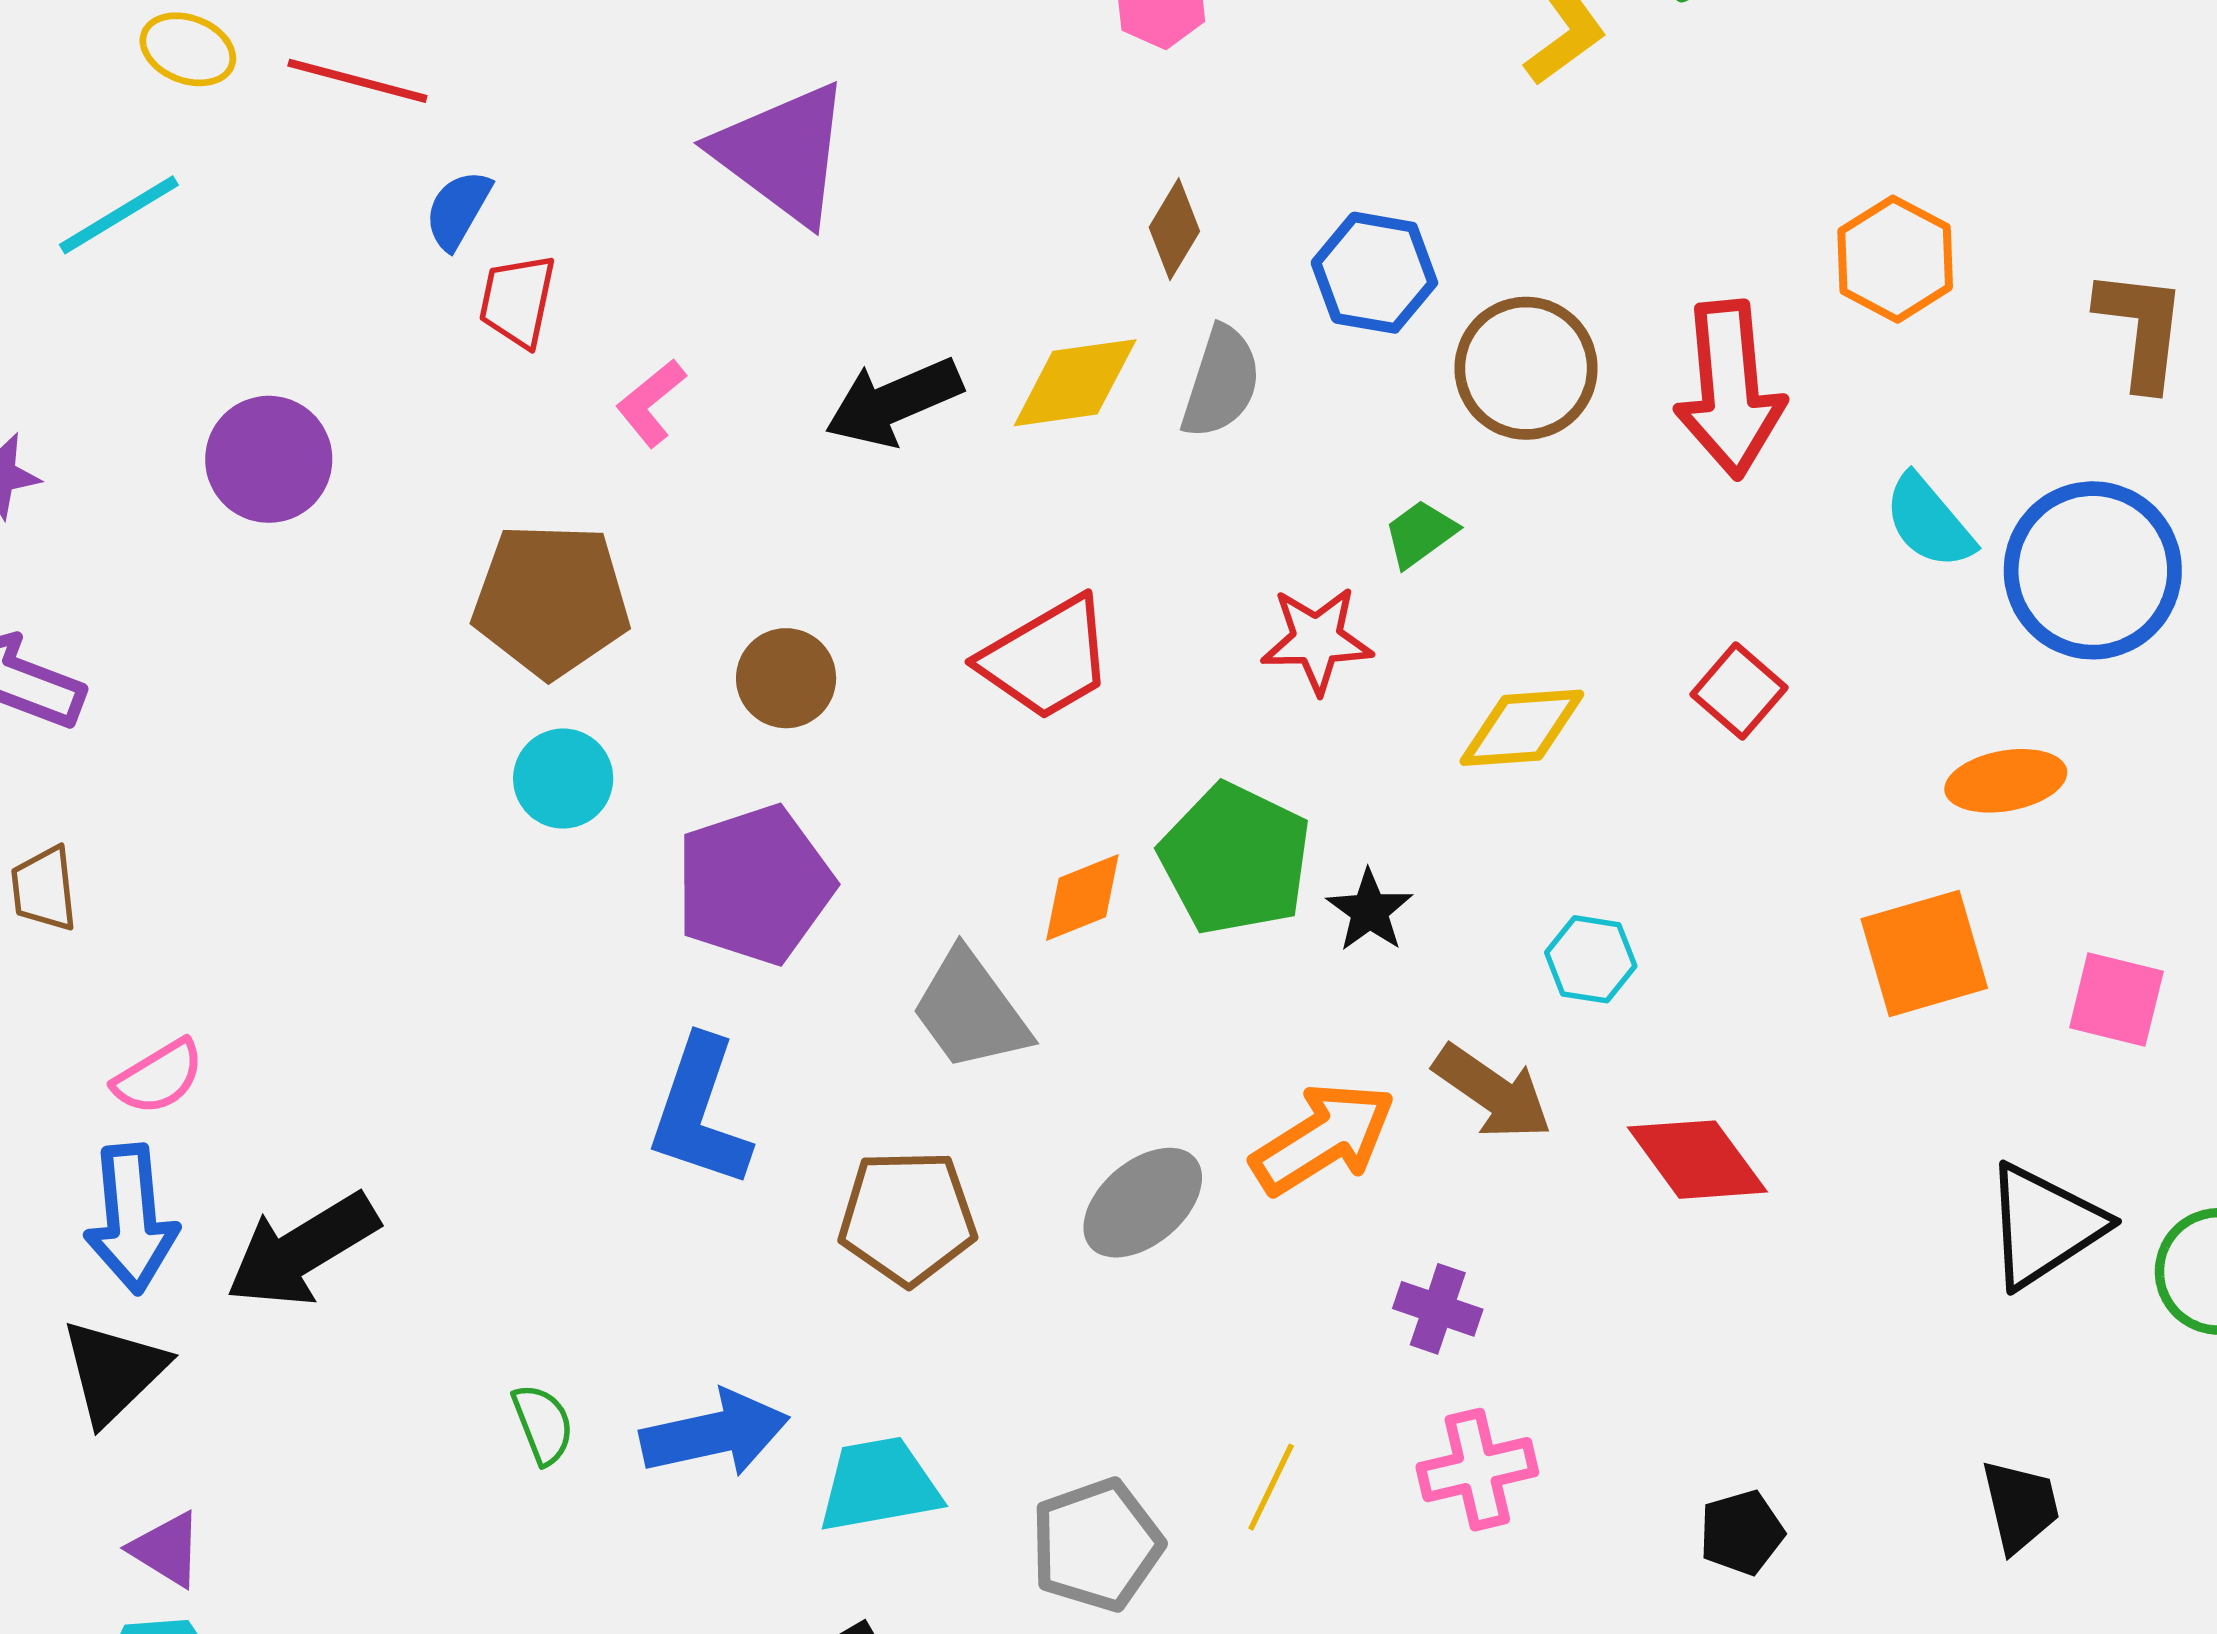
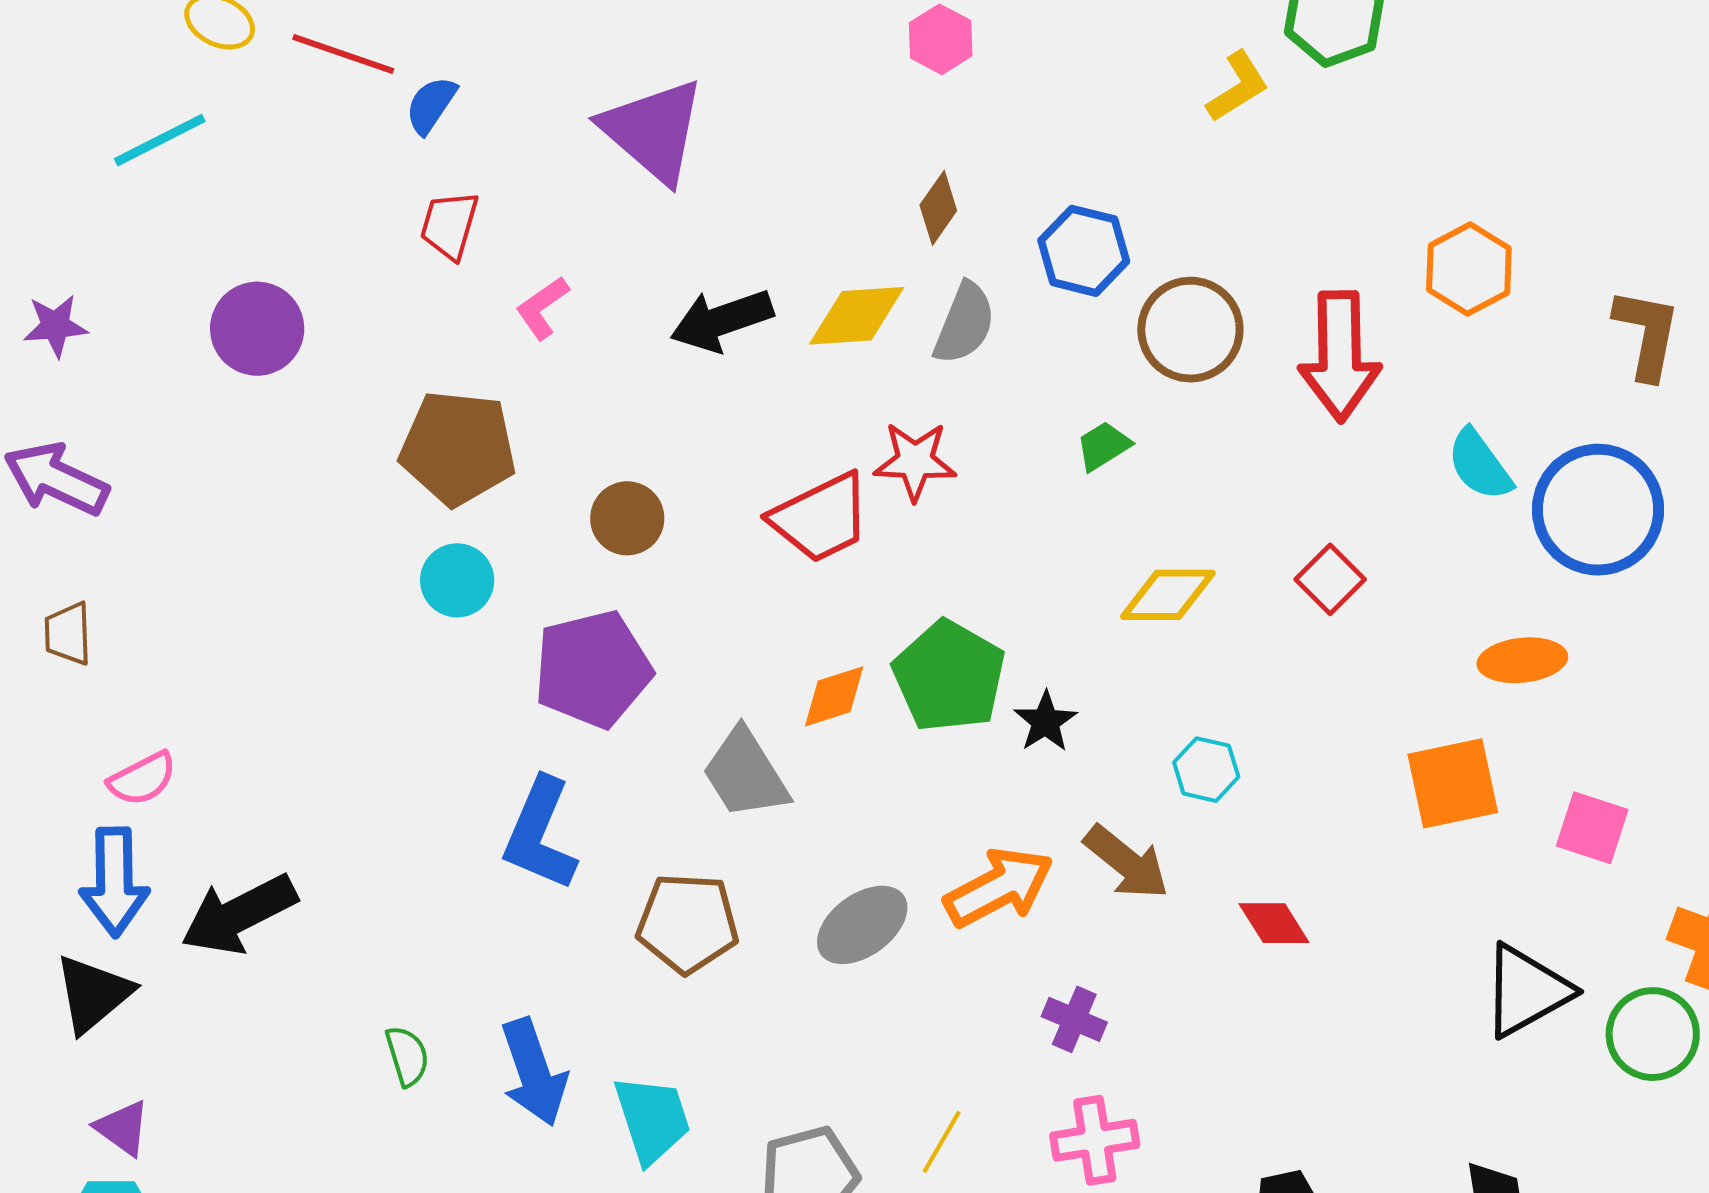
blue semicircle: (458, 210) -> (431, 105), moved
red star: (1317, 640) -> (915, 461), moved
red diamond: (1697, 1160) -> (1274, 923), size x0.7
blue arrow: (715, 1433) -> (534, 1072), turned 79
cyan trapezoid: (879, 1485) -> (652, 1119), turned 78

